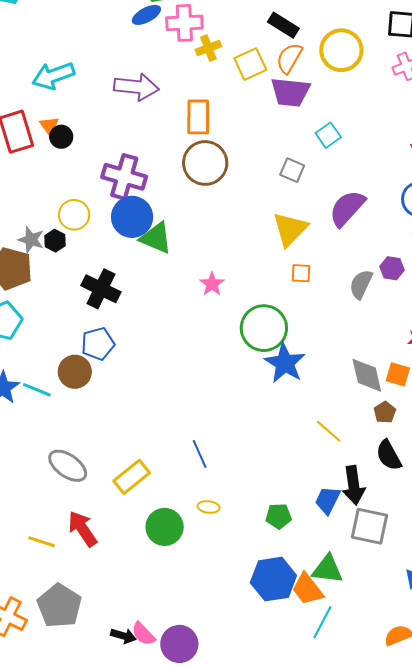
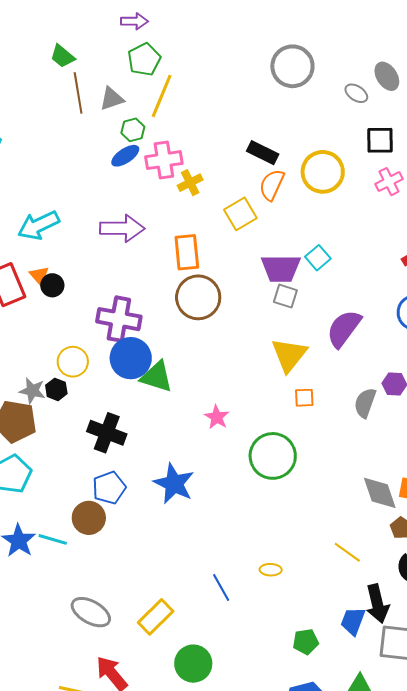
yellow square: (250, 64) -> (240, 214), moved
purple trapezoid: (290, 92) -> (281, 268), moved
blue star: (285, 363) -> (174, 484), moved
yellow ellipse: (209, 507) -> (271, 570), moved

